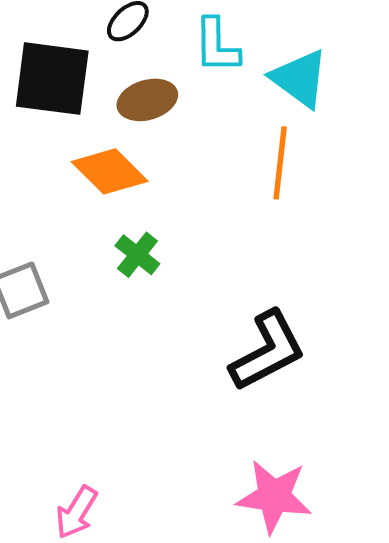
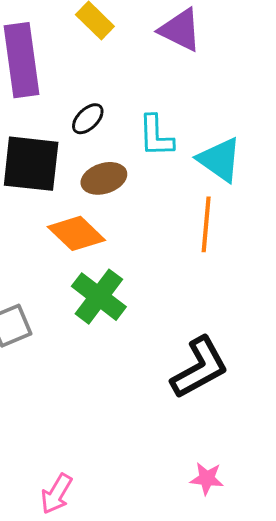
green cross: (137, 255) -> (99, 297), size x1.6
pink star: (274, 496) -> (207, 479), size x0.6

